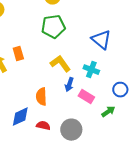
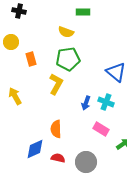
orange rectangle: (18, 54) -> (31, 59), moved
yellow L-shape: (60, 64) -> (56, 84), moved, turned 65
blue arrow: (69, 85) -> (86, 103), moved

